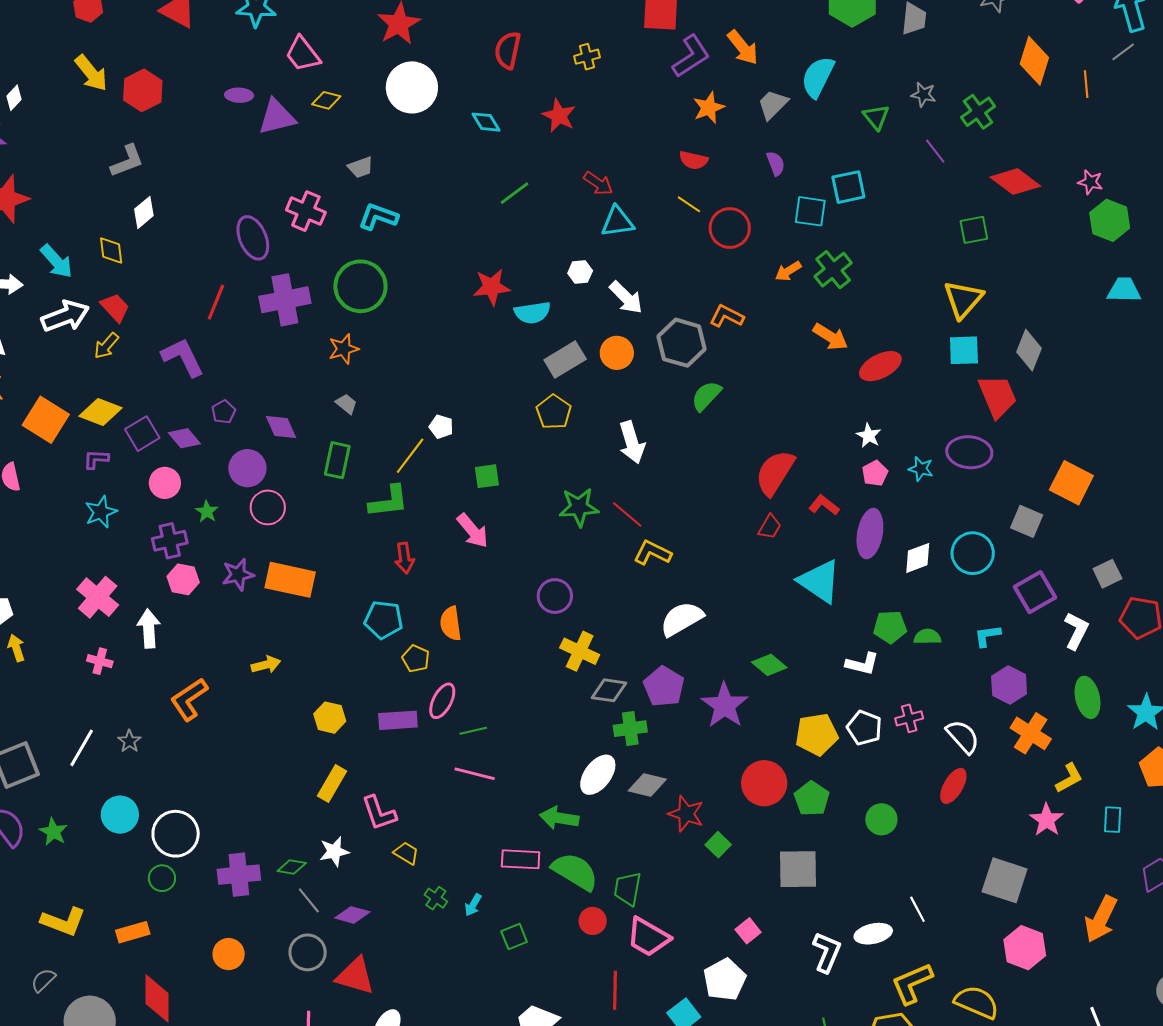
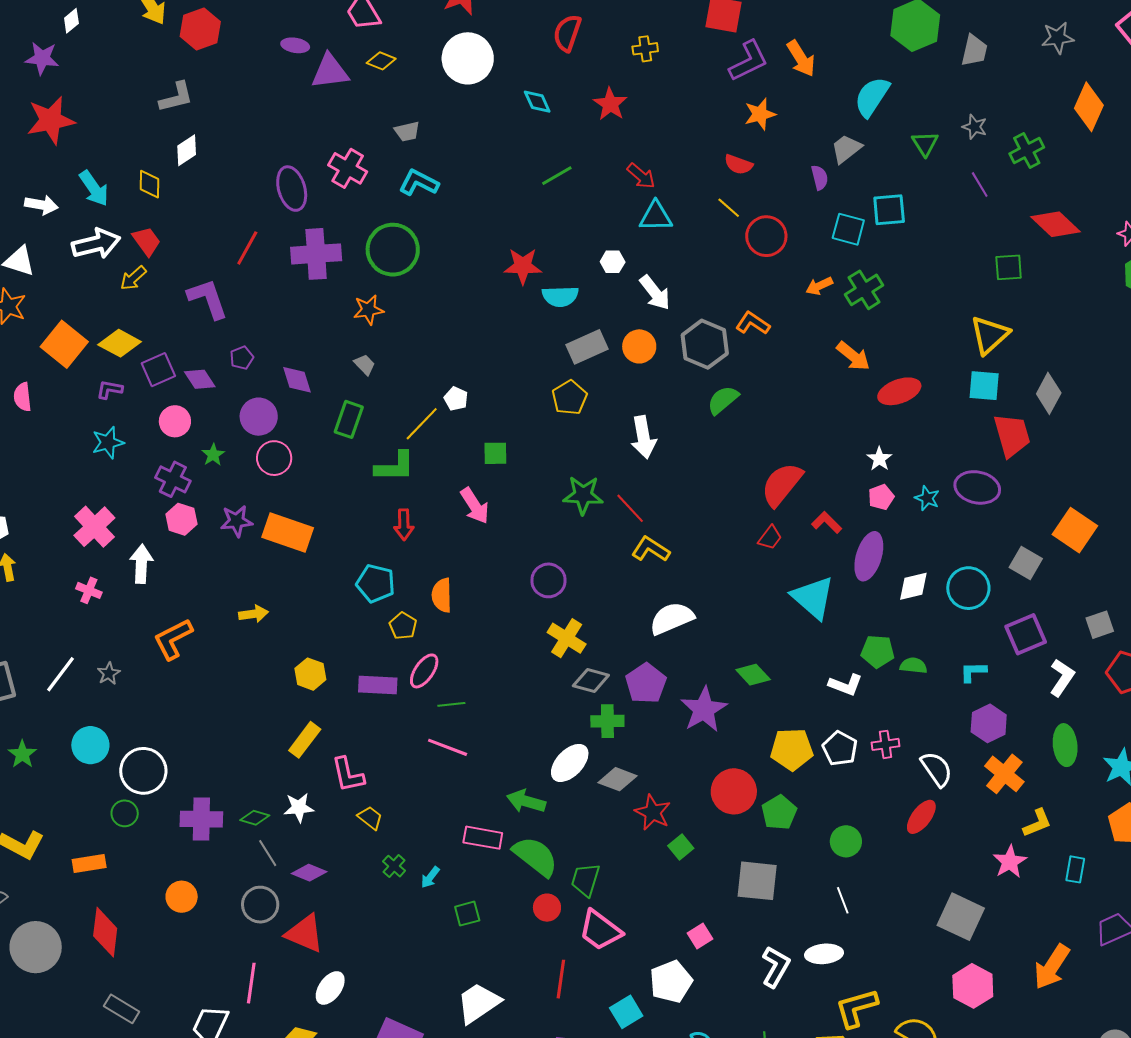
gray trapezoid: (773, 105) -> (846, 149), moved
purple cross: (170, 541) -> (173, 479), turned 32
white line: (917, 909) -> (843, 900), moved

